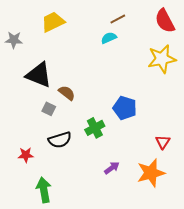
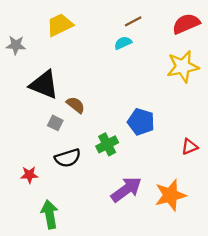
red semicircle: (165, 21) -> (186, 24), turned 95
red triangle: (163, 142) -> (190, 147), moved, turned 35
purple arrow: (112, 168) -> (126, 190), size x1.8

